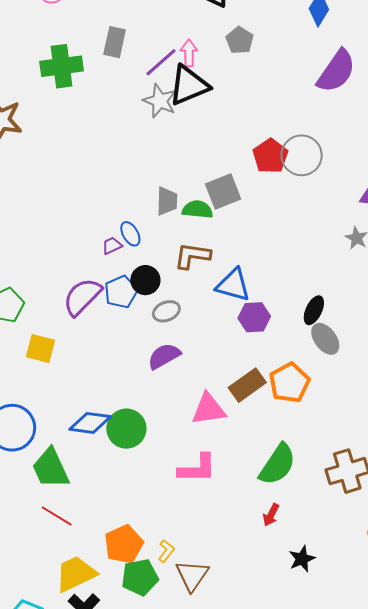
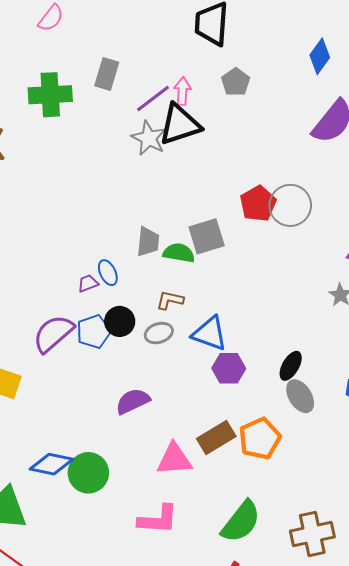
brown L-shape: (192, 256) -> (170, 300), size x0.7
gray ellipse: (166, 311) -> (159, 333), moved

